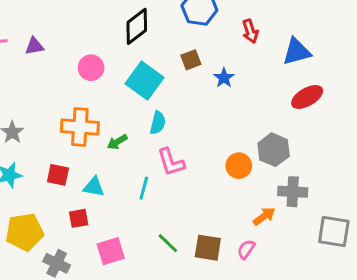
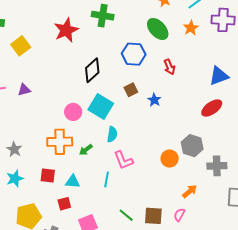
blue triangle: (297, 52) -> (219, 76), moved
pink circle: (91, 68) -> (73, 112), moved
gray cross: (293, 192) -> (217, 166), moved

